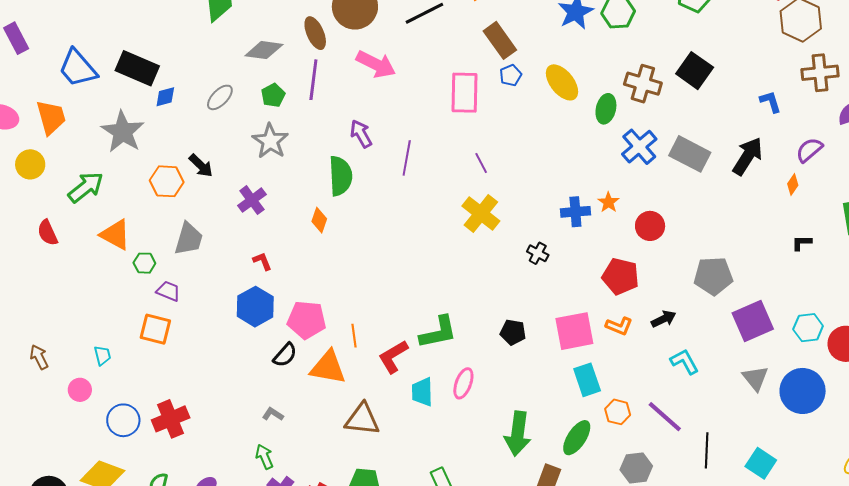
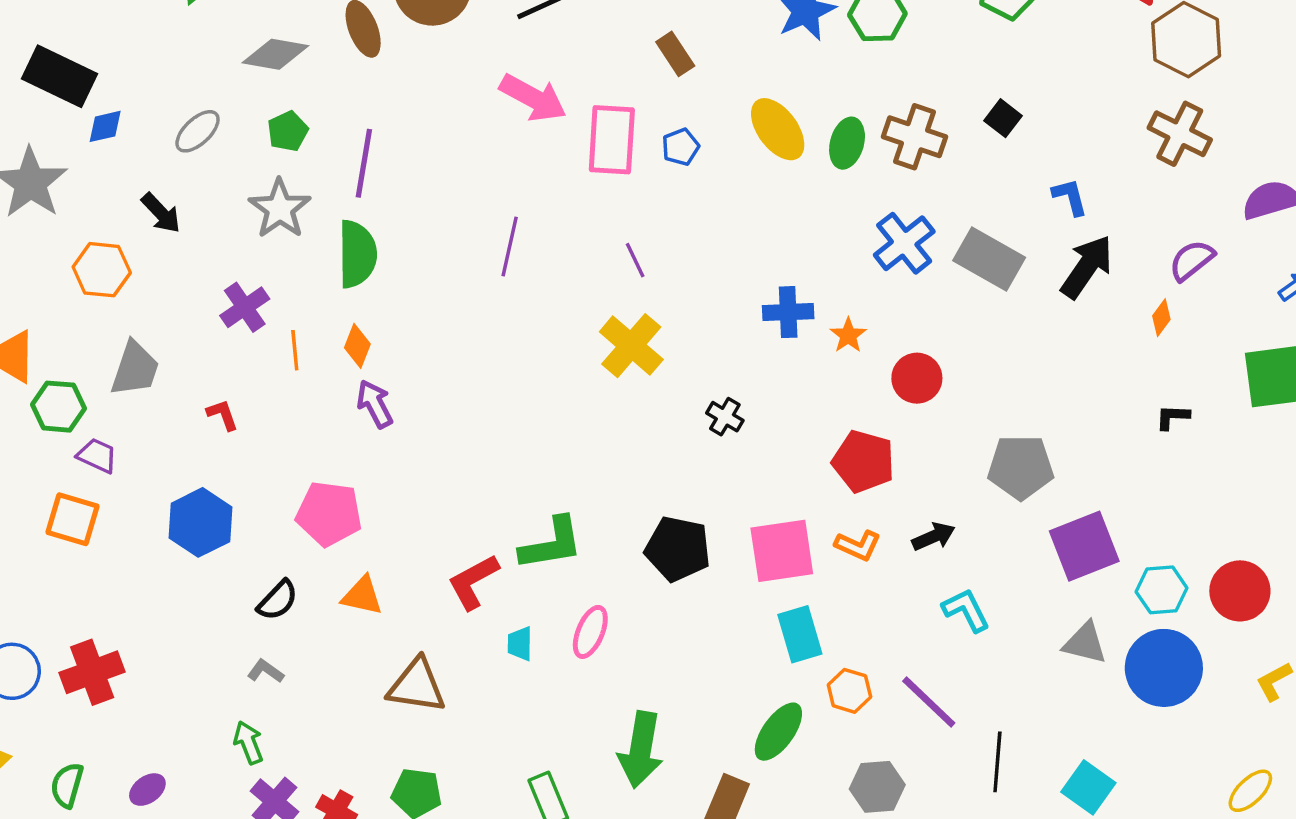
brown rectangle: (500, 40) -> (675, 54), size x0.7
pink arrow: (376, 64) -> (533, 98), moved
black square: (695, 71) -> (1003, 118), size x0.6
brown cross: (820, 73) -> (1180, 134), moved, turned 30
blue pentagon: (511, 75) -> (681, 147), moved
purple line: (313, 80) -> (364, 163), moved
blue L-shape: (770, 102) -> (1070, 197), moved
green ellipse: (606, 109) -> (847, 143), moved
purple arrow: (361, 134) -> (375, 404), moved
black arrow: (201, 166) -> (161, 213), moved
green semicircle: (341, 176) -> (357, 254), moved
blue cross: (575, 212) -> (788, 312), moved
red L-shape: (262, 261) -> (223, 415), moved
green hexagon: (144, 263) -> (58, 407), size x1.4
blue hexagon: (255, 307) -> (200, 522), moved
cyan hexagon: (808, 328) -> (1162, 590), moved
black pentagon: (513, 332) -> (678, 549), size x1.5
orange line: (354, 336) -> (295, 350), moved
black semicircle: (285, 355) -> (278, 600), moved
orange triangle: (328, 367) -> (362, 596), size x0.7
gray triangle: (755, 378) -> (1085, 643), turned -40
cyan trapezoid: (422, 392) -> (520, 644), size x0.7
green arrow: (518, 434) -> (641, 750), moved

